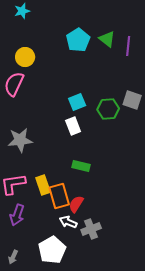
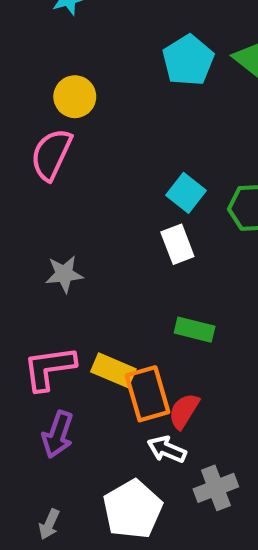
cyan square: (77, 102) -> (186, 193), turned -30
gray star: (20, 140) -> (64, 274), size x0.7
yellow rectangle: (43, 185) -> (113, 370), turned -48
gray cross: (91, 229) -> (216, 488), moved

